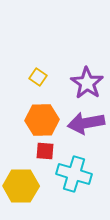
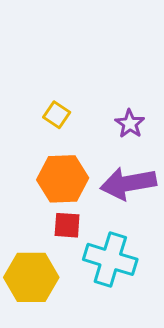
purple star: (87, 83) -> (130, 124), size x0.6

